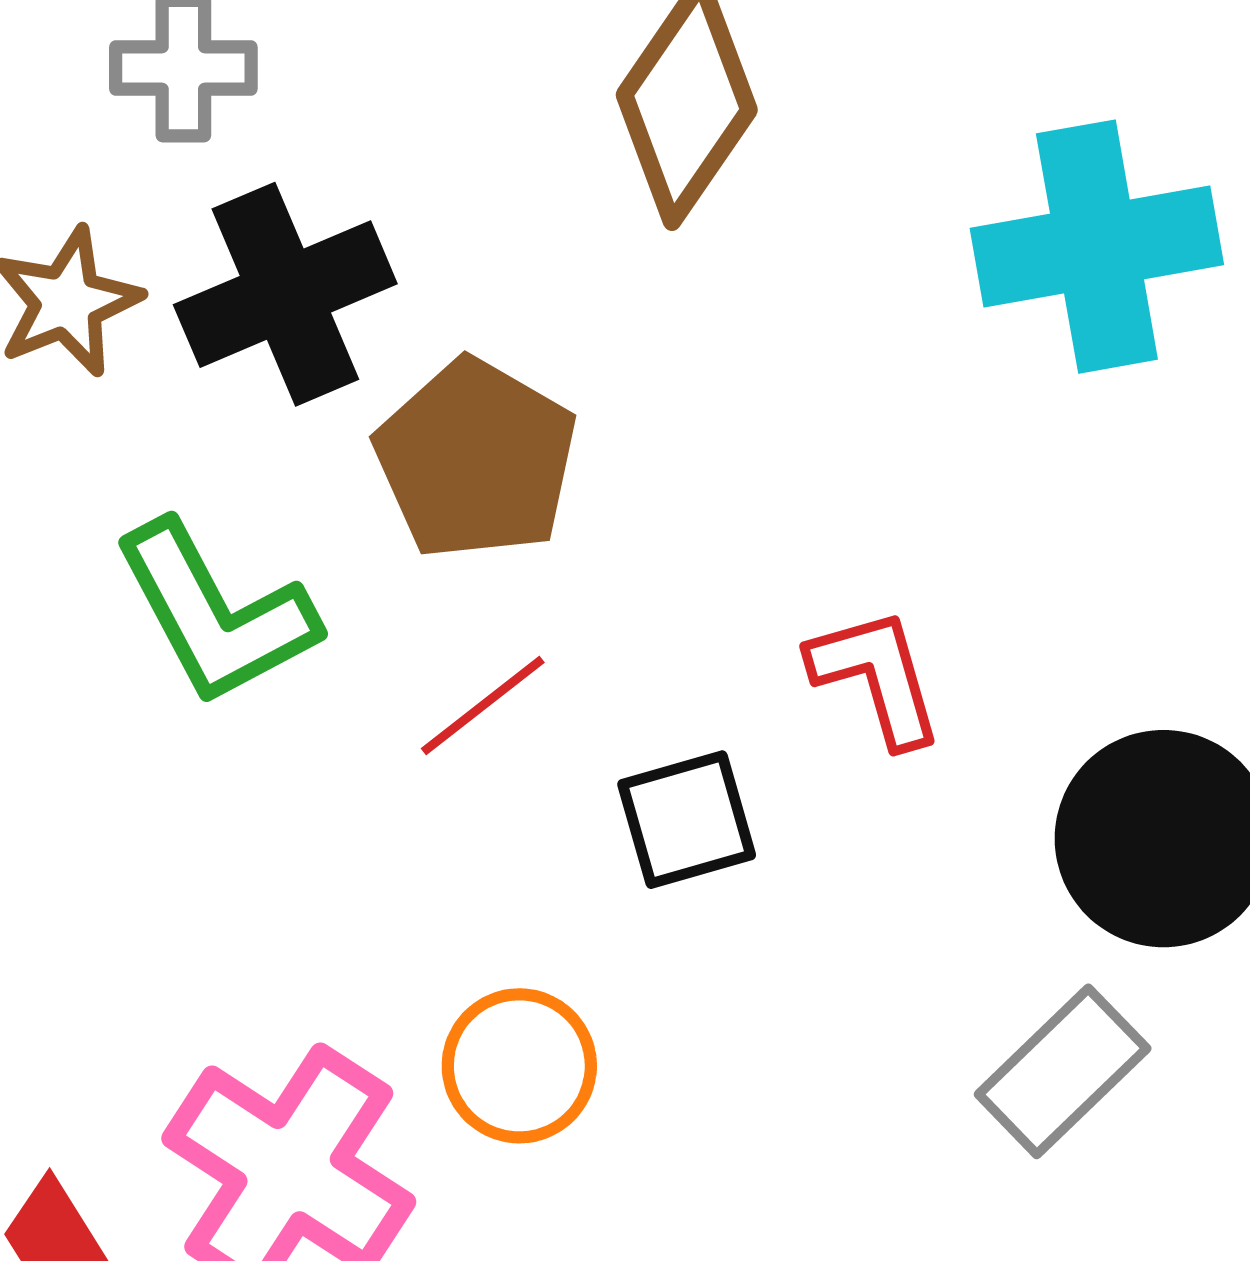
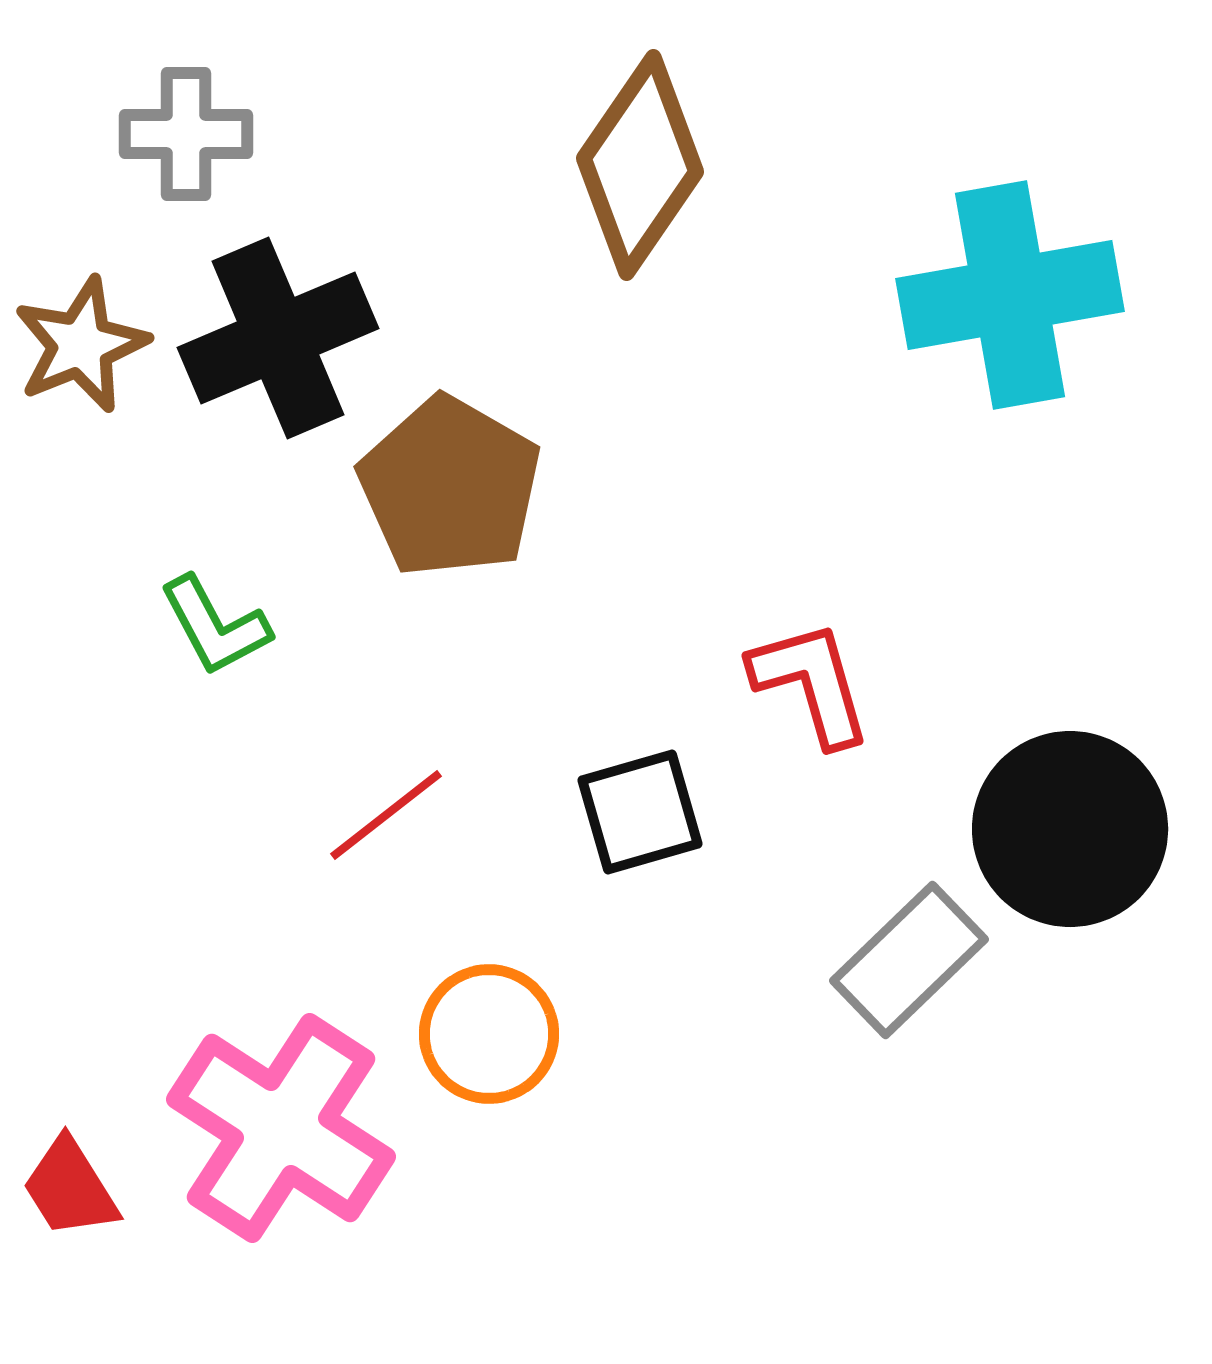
green L-shape: (216, 614) -> (215, 626), size x0.6
red line: (483, 706) -> (386, 815), moved
gray rectangle: (1063, 1071) -> (909, 960), moved

